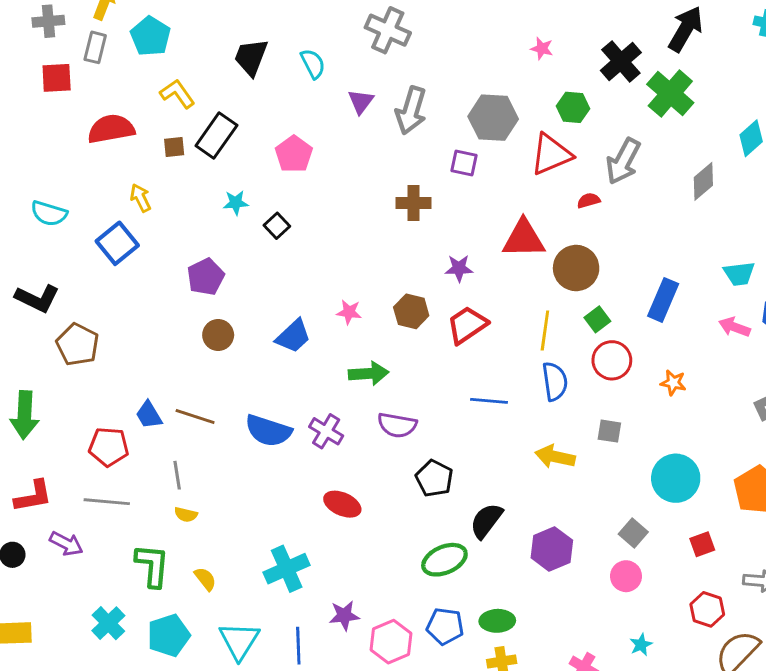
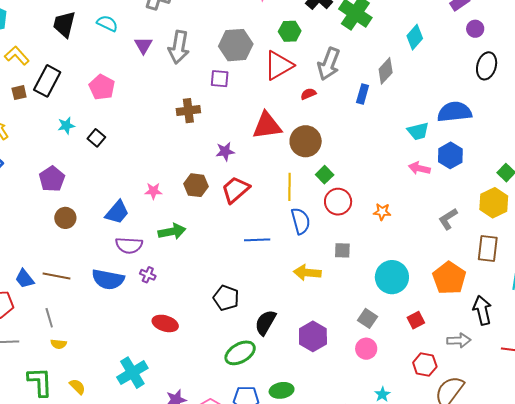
cyan semicircle: (313, 64) -> (107, 23), turned -30
blue rectangle: (663, 300) -> (363, 94), moved, size x0.7
purple semicircle: (397, 425) -> (129, 245), moved
purple cross: (326, 431) -> (148, 275), size x0.7

